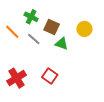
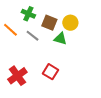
yellow circle: (84, 29) -> (70, 23), moved

